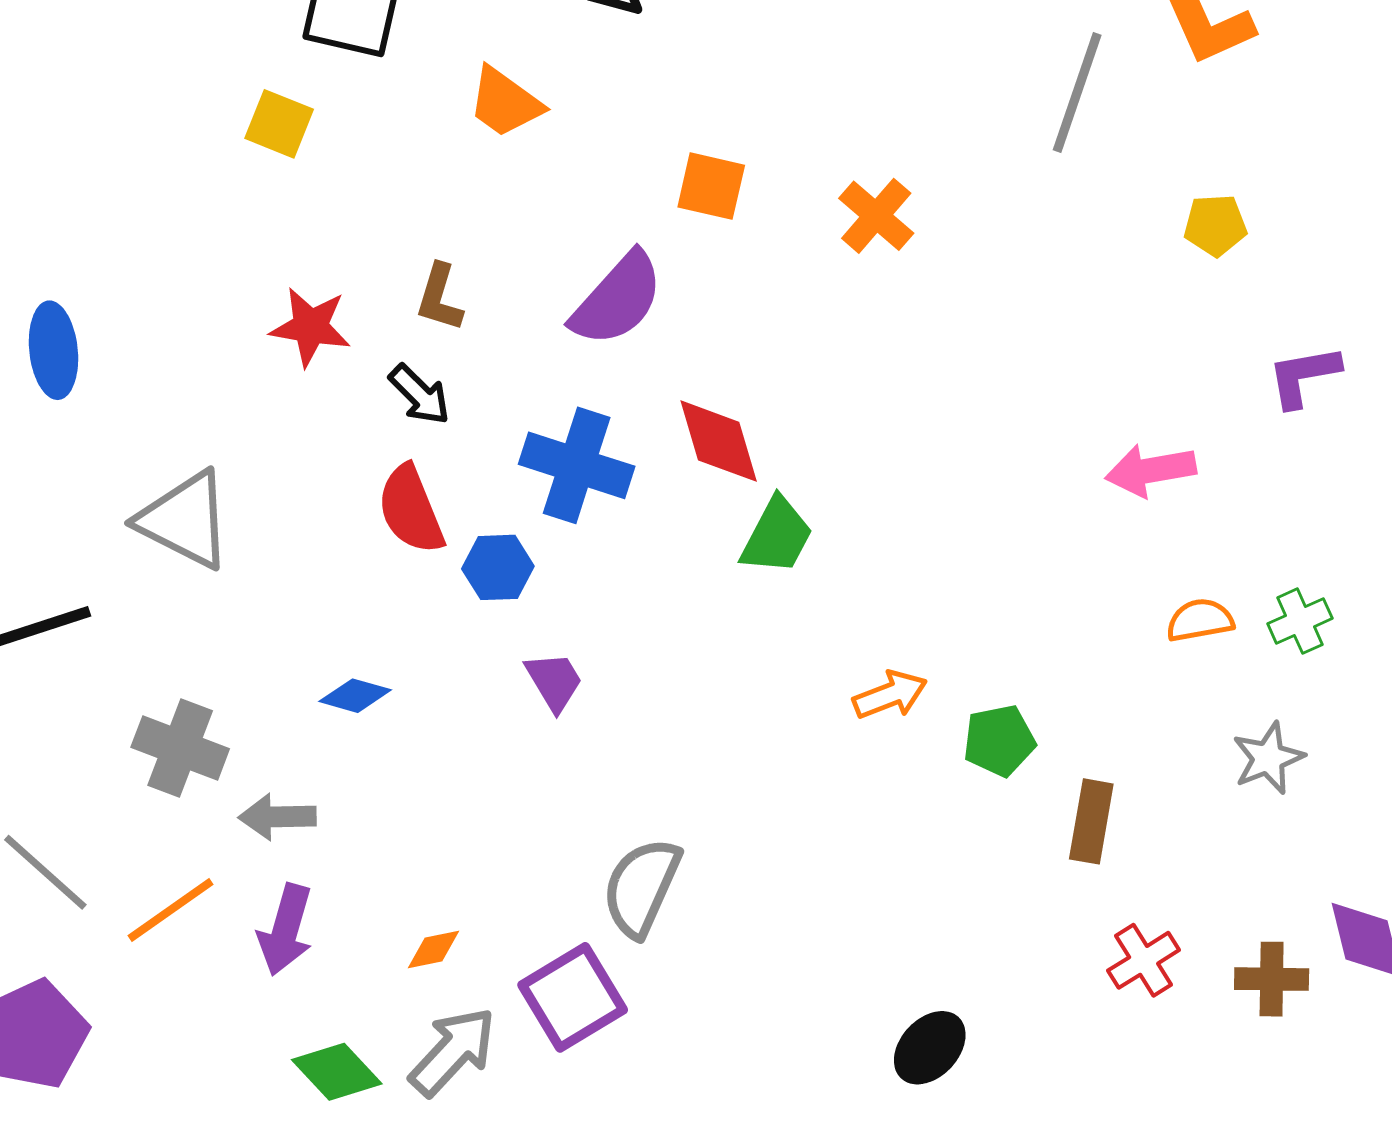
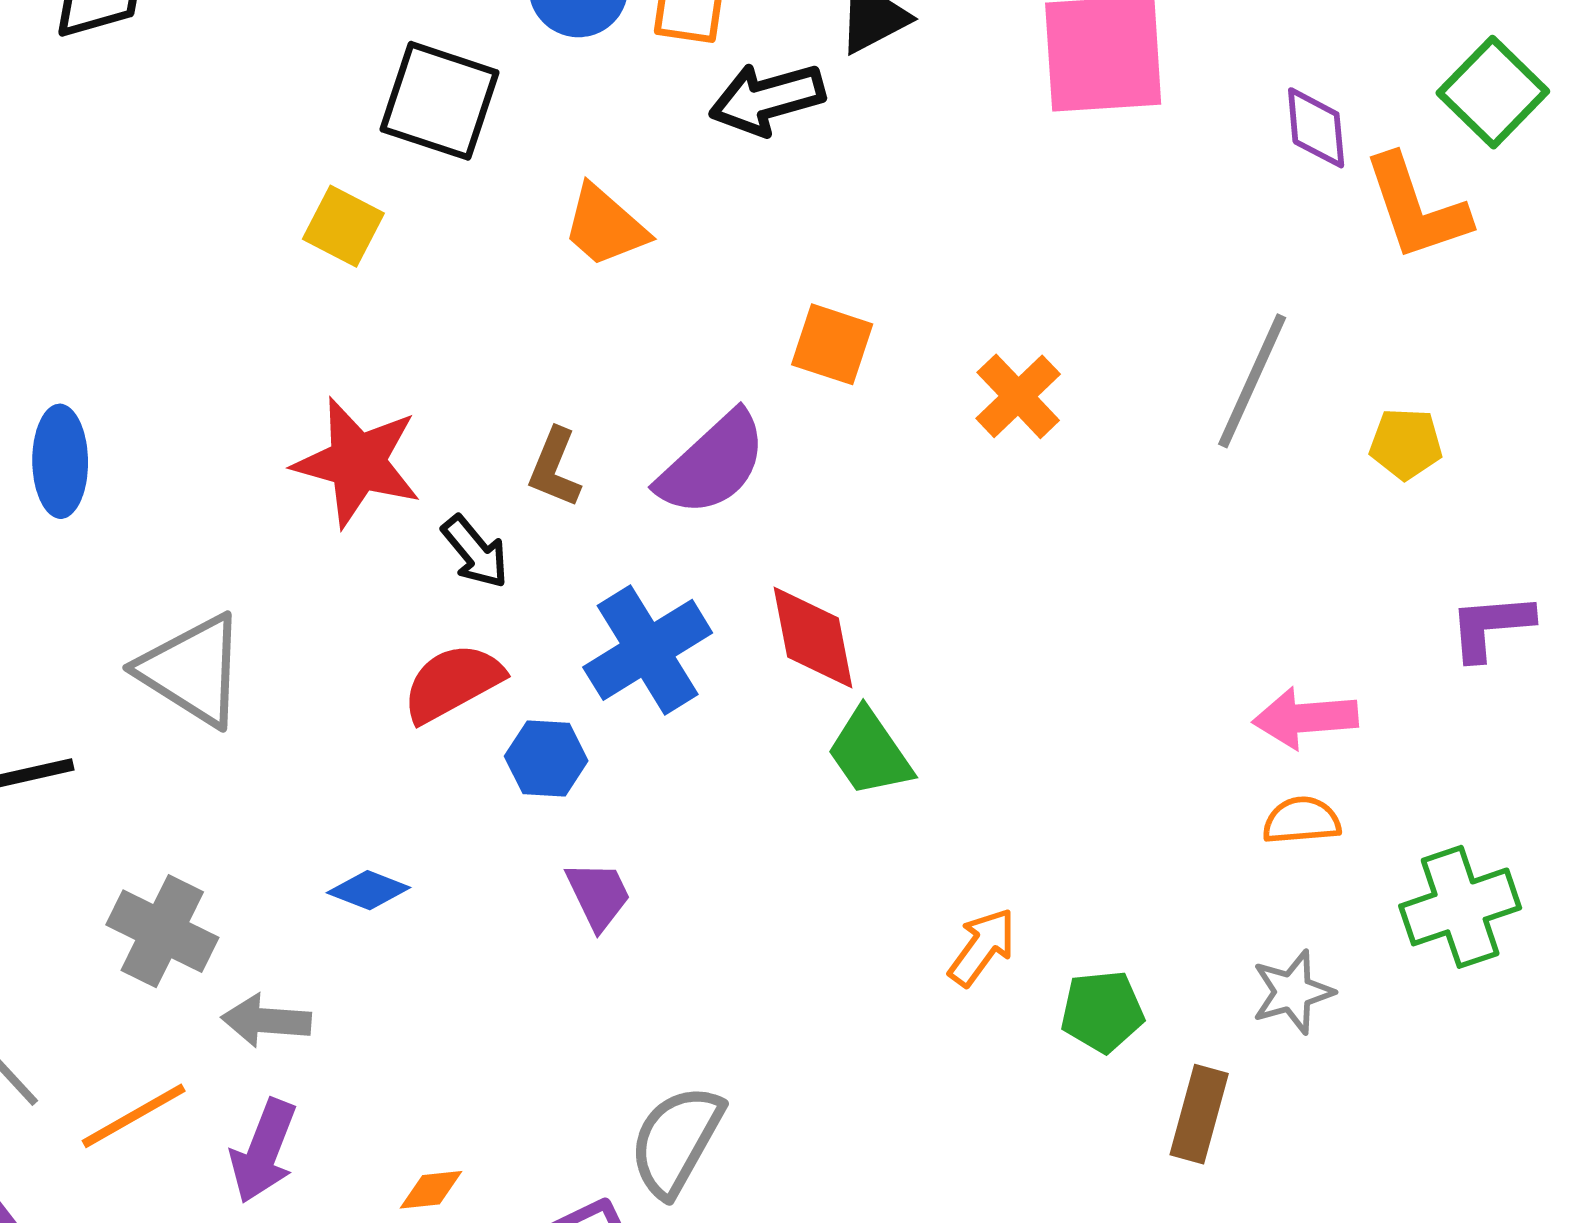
gray line: (1077, 92) -> (1252, 381), moved
brown L-shape: (439, 298) -> (555, 468), moved
red star: (310, 327) -> (357, 462), size x1.4
blue cross: (577, 465) -> (648, 650), turned 35
red semicircle: (411, 510) -> (453, 683), turned 78
green trapezoid: (777, 536) -> (869, 753), turned 112
orange semicircle: (1200, 620) -> (1302, 820), moved
green cross: (1300, 621) -> (1460, 907), size x1.6
orange arrow: (890, 695) -> (982, 947), turned -38
gray star: (1268, 758) -> (1293, 992), moved

